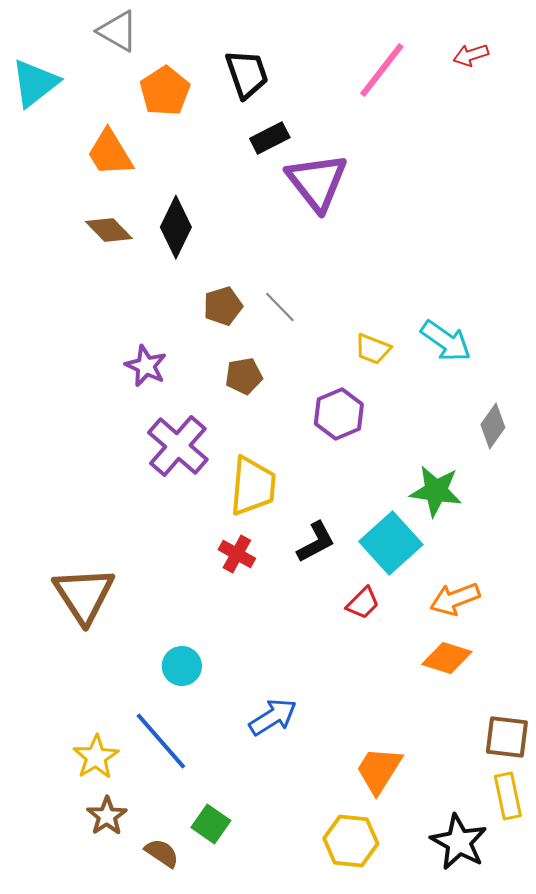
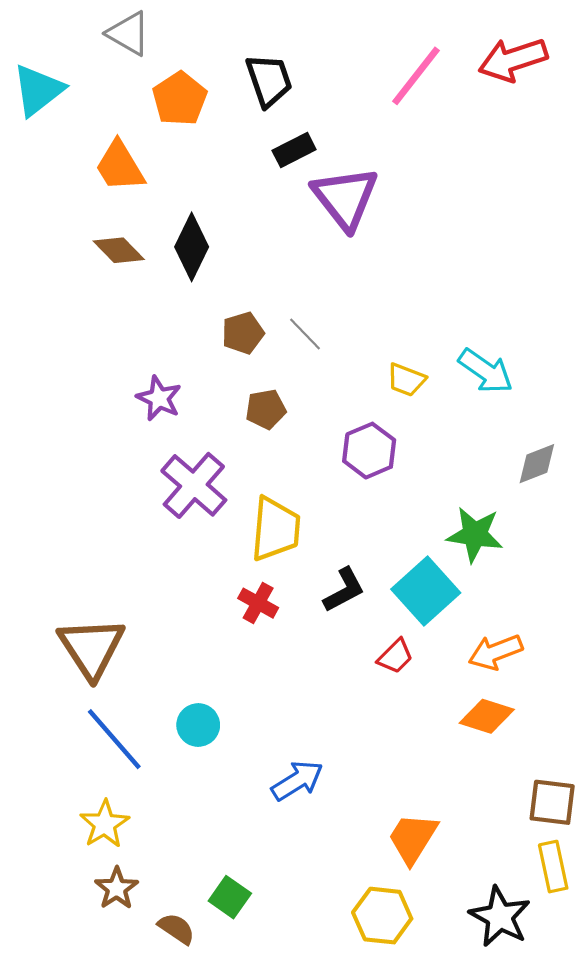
red arrow: (471, 55) -> (513, 60), size x1.8
gray diamond: (493, 426) -> (537, 464), turned 33
blue line: (161, 741) -> (114, 739), moved

